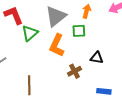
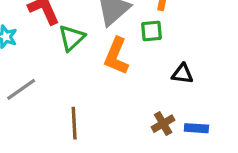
brown cross: (74, 71) -> (163, 124), moved

